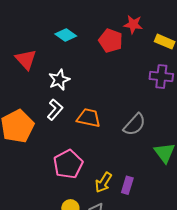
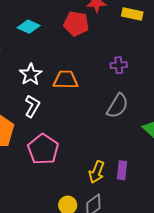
purple cross: (161, 76) -> (119, 65), moved, size x0.7
orange trapezoid: (89, 118) -> (66, 80), moved
pink pentagon: (68, 164) -> (43, 149), moved

